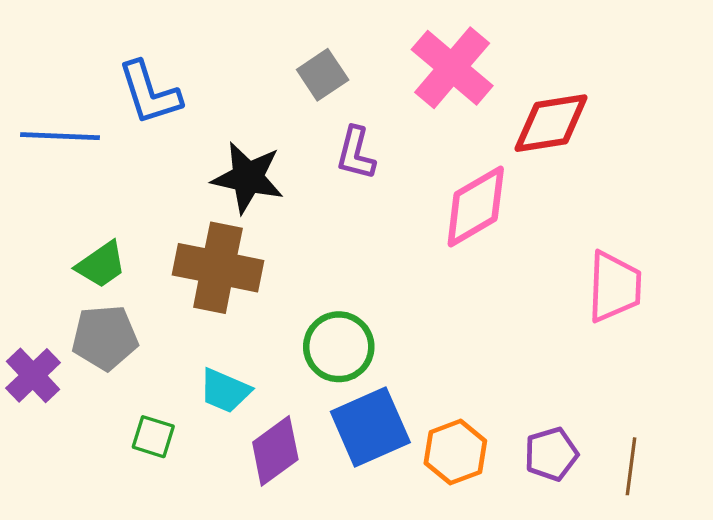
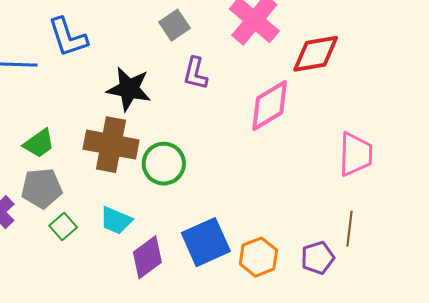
green circle: (339, 347) -> (164, 164), moved
green square: (153, 437) -> (63, 226), moved, turned 32
brown line: (631, 466) -> (349, 229), moved

